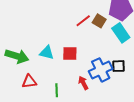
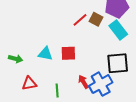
green arrow: (17, 56) -> (16, 59), size x0.6
black square: (119, 66) -> (118, 63), size x1.6
blue cross: (101, 70) -> (101, 84), moved

